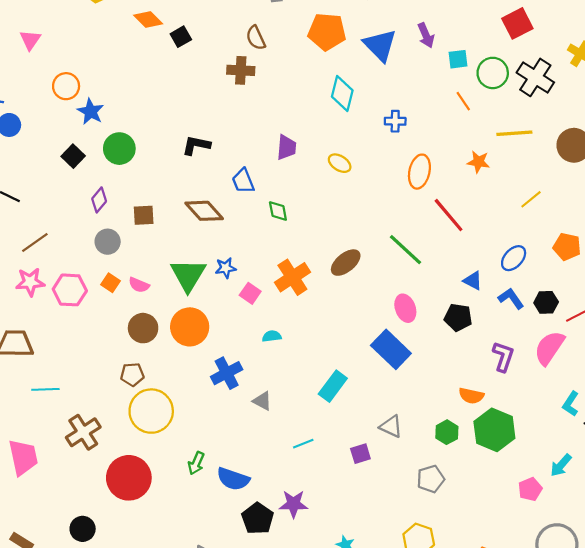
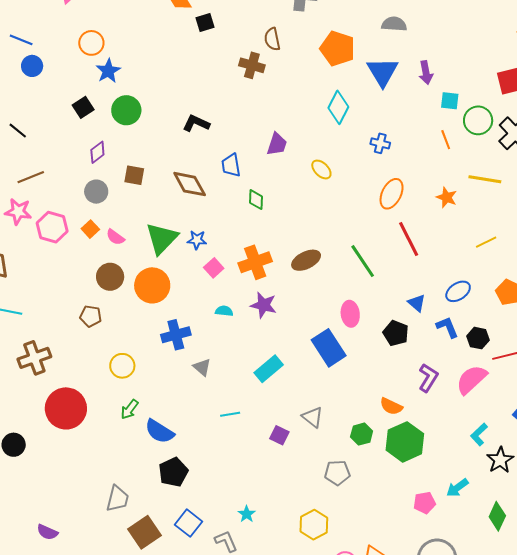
yellow circle: (151, 411) -> (122, 366), moved, size x0.6
purple square: (360, 454) -> (279, 435), turned 30
purple star: (293, 504) -> (264, 305), moved

